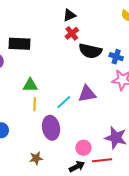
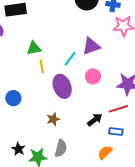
pink circle: (83, 148) -> (93, 76), moved

